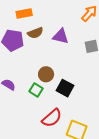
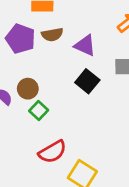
brown circle: (46, 74) -> (28, 89), moved
black square: (65, 88) -> (87, 81), moved

